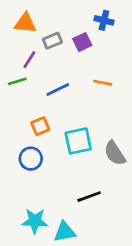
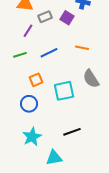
purple square: (82, 42) -> (67, 18), turned -32
green line: (17, 81) -> (20, 55), moved
gray semicircle: (115, 153) -> (91, 79), moved
cyan star: (35, 221) -> (32, 137), moved, turned -30

